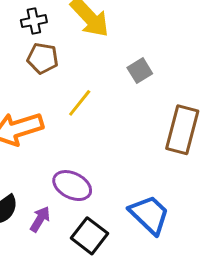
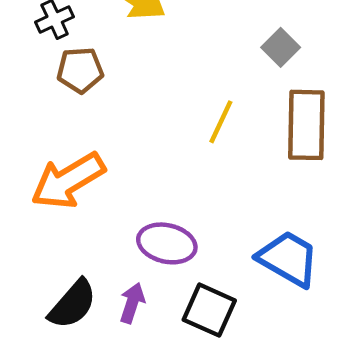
gray square: (140, 71) -> (281, 47), moved
yellow line: (80, 103) -> (221, 122), moved

